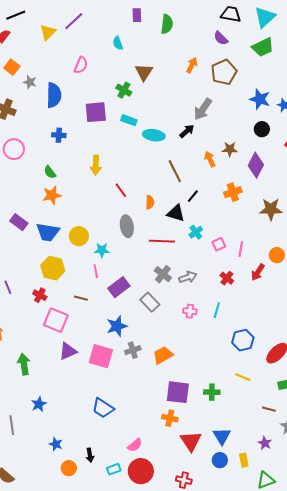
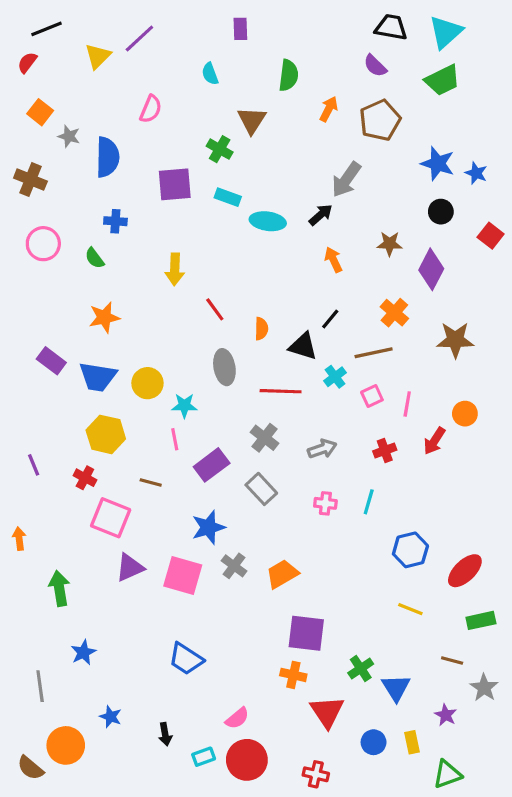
green semicircle: (167, 24) -> (289, 75), moved
orange arrow: (210, 159) -> (333, 260), moved
brown line: (175, 171) -> (374, 353), moved, turned -75
green semicircle: (50, 172) -> (95, 258), moved
orange cross: (233, 192) -> (394, 313), turned -30
gray cross: (163, 274) -> (265, 438), moved
red cross: (227, 278) -> (385, 450), turned 32
gray cross: (133, 350) -> (234, 566), turned -35
green cross: (212, 392) -> (361, 668), moved, turned -35
blue triangle: (222, 436) -> (396, 688), moved
orange circle: (69, 468) -> (66, 745), moved, size x1.5

